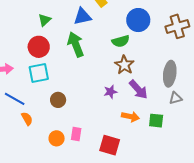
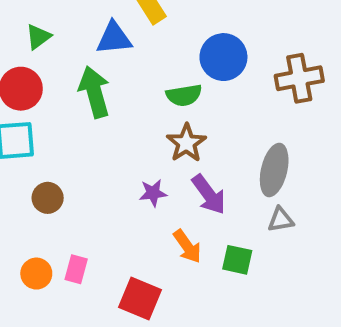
orange arrow: (130, 117) -> (187, 246), turned 36

